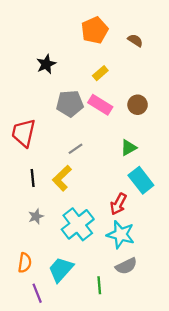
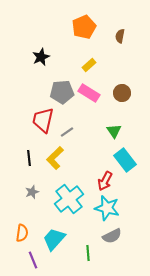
brown semicircle: (135, 40) -> (120, 36), turned -112
red trapezoid: (24, 133) -> (43, 120), moved
green triangle: (129, 148) -> (114, 131), turned -35

